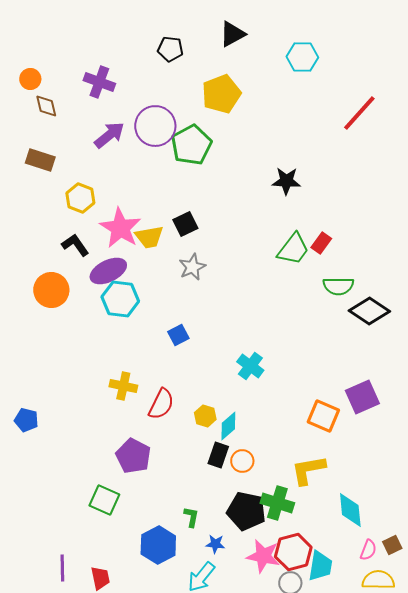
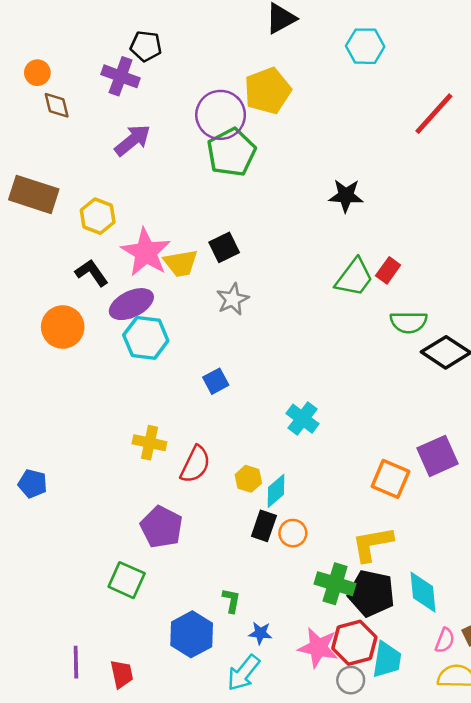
black pentagon: (170, 49) -> (146, 46), moved
purple circle: (155, 126) -> (221, 115), moved
brown rectangle: (40, 160) -> (34, 194), moved, size x1.4
black pentagon: (246, 511) -> (371, 593), moved

